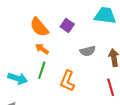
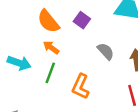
gray semicircle: (88, 51) -> (106, 51), turned -119
cyan arrow: (18, 78) -> (19, 63), moved

